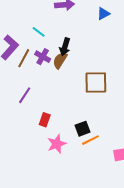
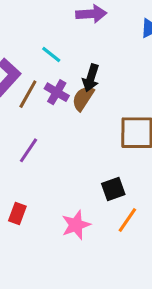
red rectangle: (45, 120) -> (17, 213), moved
black square: (83, 129) -> (113, 189), moved
orange line: (90, 140) -> (127, 220), turned -30

